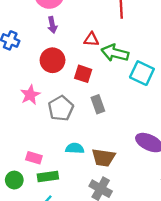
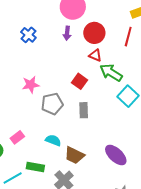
red circle: (53, 60) -> (94, 33), moved
pink rectangle: (34, 158) -> (17, 137), turned -72
green rectangle: (48, 177) -> (35, 167), moved

